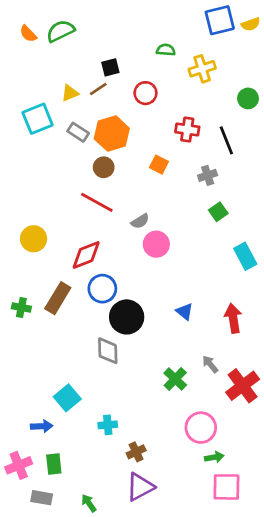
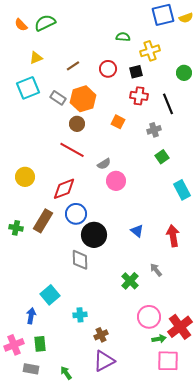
black square: (110, 67) -> (136, 72), moved
yellow triangle: (70, 93) -> (36, 58), moved
red cross: (243, 386) -> (180, 327), moved
blue arrow: (42, 426) -> (31, 316), turned -77

